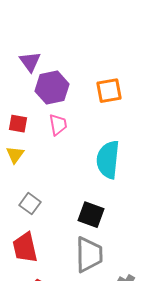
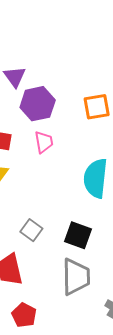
gray square: (30, 204) -> (31, 230), moved

